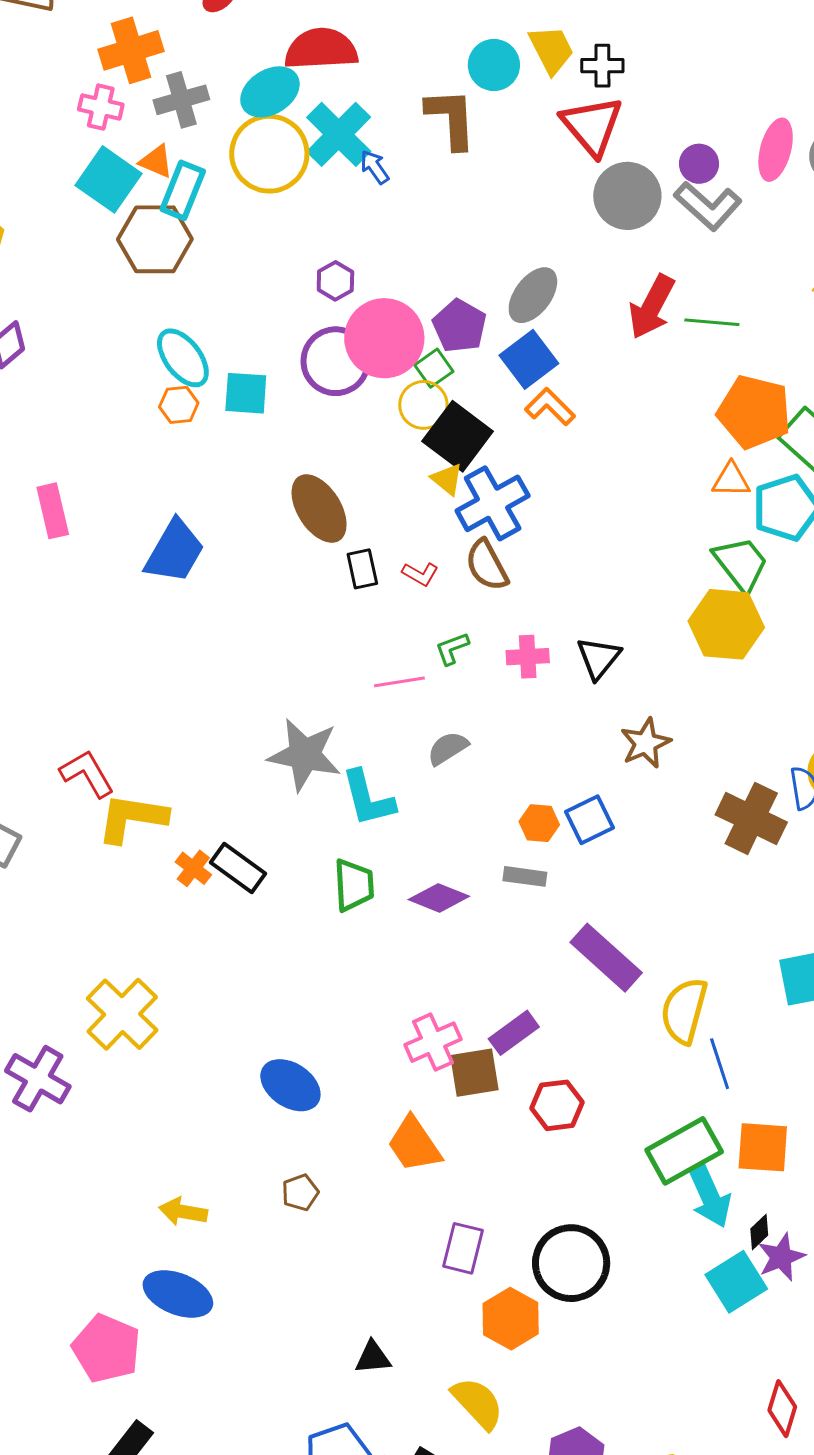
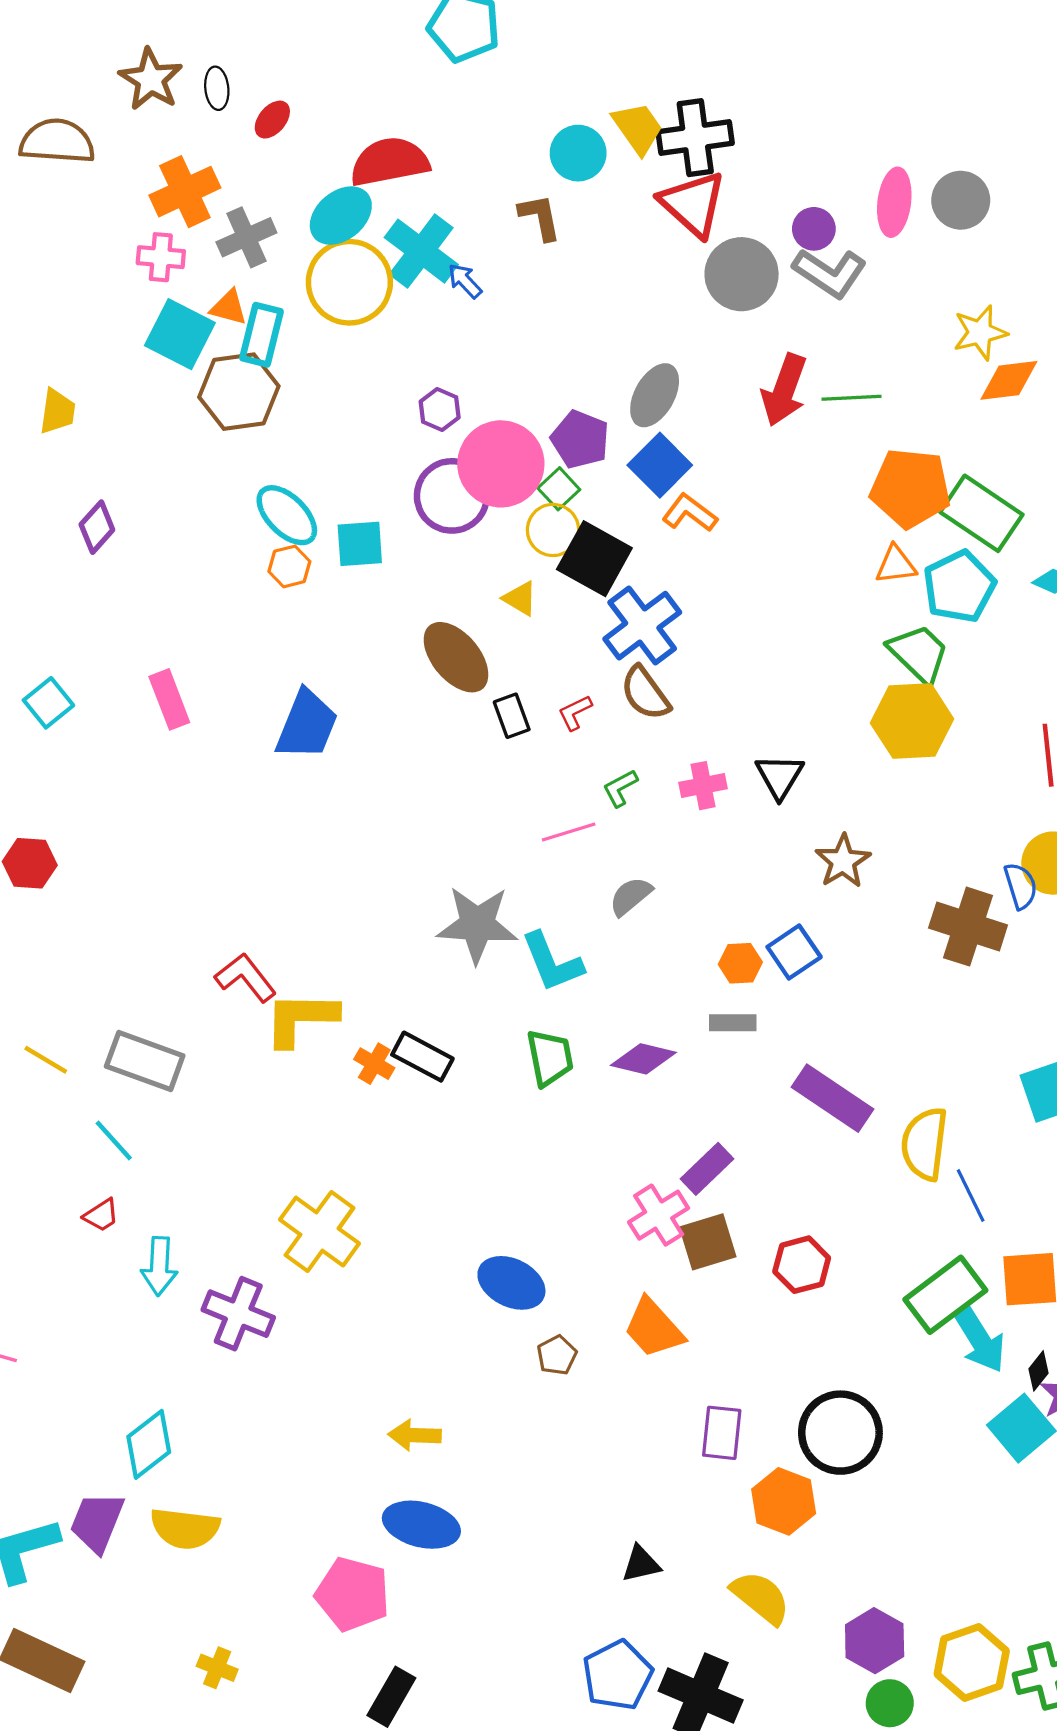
black cross: (602, 66) -> (695, 138), size x1.6
brown L-shape: (451, 118) -> (540, 217), size x0.7
yellow triangle: (447, 479) -> (520, 598), moved
red L-shape: (420, 574) -> (575, 713), turned 132
purple rectangle: (514, 1033) -> (707, 1169), moved
brown pentagon: (300, 1192) -> (557, 1355), moved

